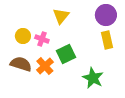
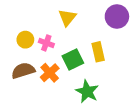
yellow rectangle: (107, 40) -> (98, 52), moved
brown semicircle: (21, 64) -> (23, 71), turned -35
green star: (93, 78) -> (87, 92), moved

